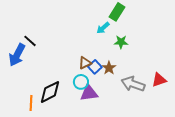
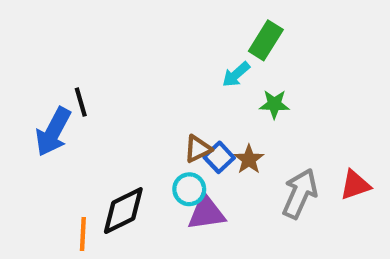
black line: (30, 41) -> (81, 102), turned 32
gray arrow: (133, 84) -> (300, 194), turned 95

